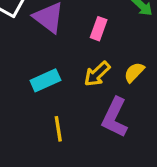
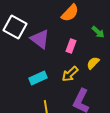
yellow semicircle: (134, 72) -> (93, 63), moved

